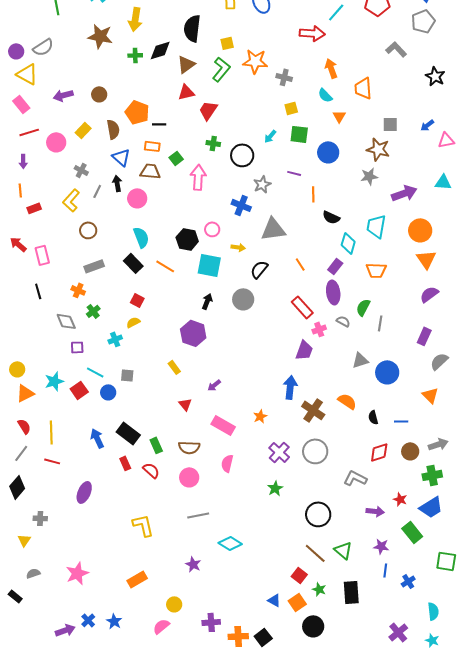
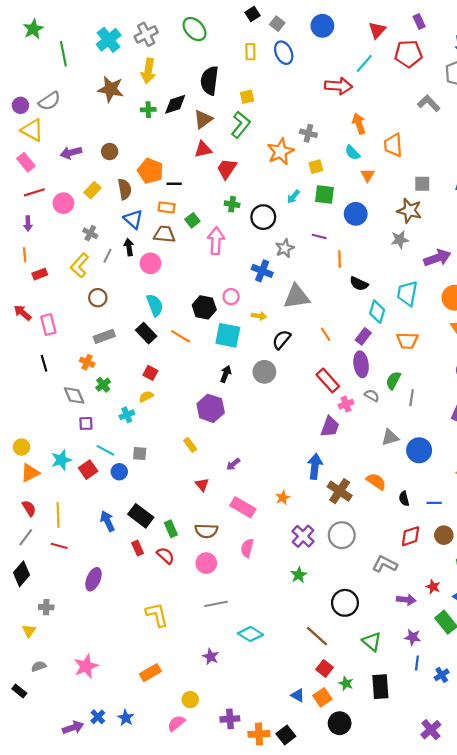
orange star: (255, 61) -> (280, 152), moved, turned -30
brown line: (315, 553) -> (317, 636), moved

